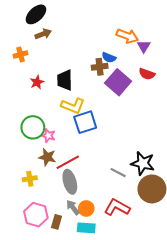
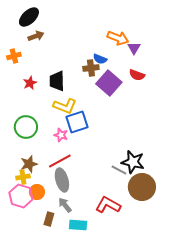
pink star: (48, 136) -> (61, 135), moved
brown star: (47, 157) -> (29, 164), moved, turned -30
gray line: (118, 173) -> (119, 170), moved
orange circle: (86, 208) -> (37, 192), moved
pink hexagon: (36, 215) -> (21, 196), moved

